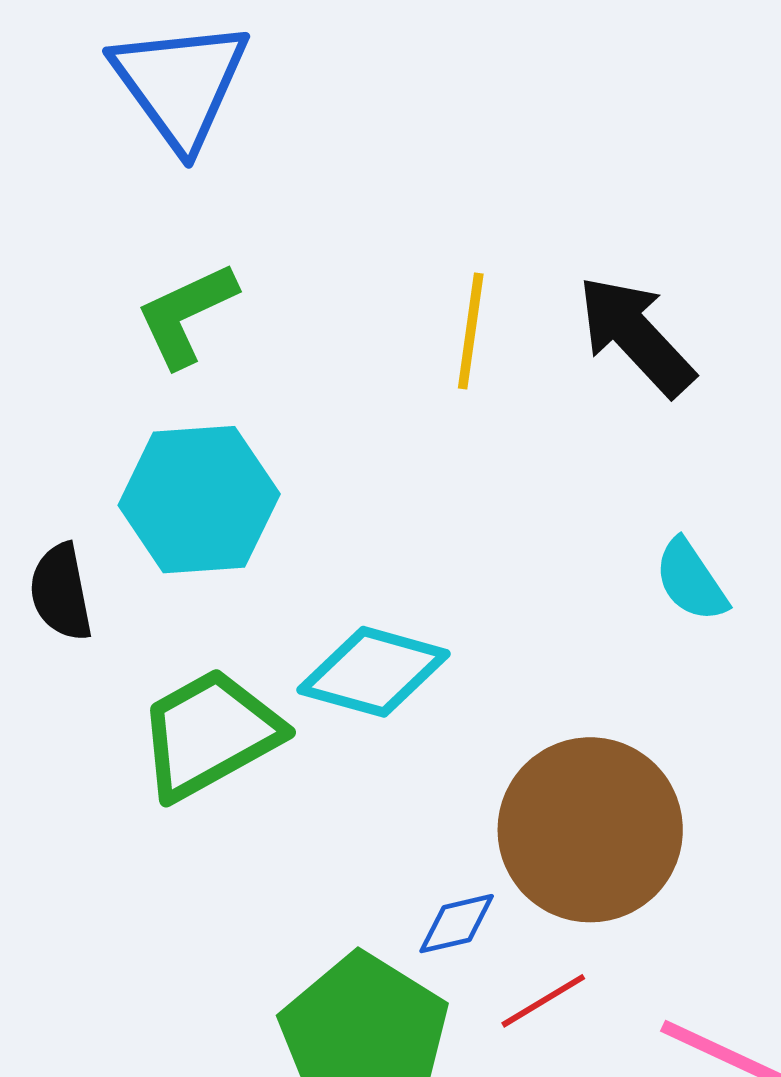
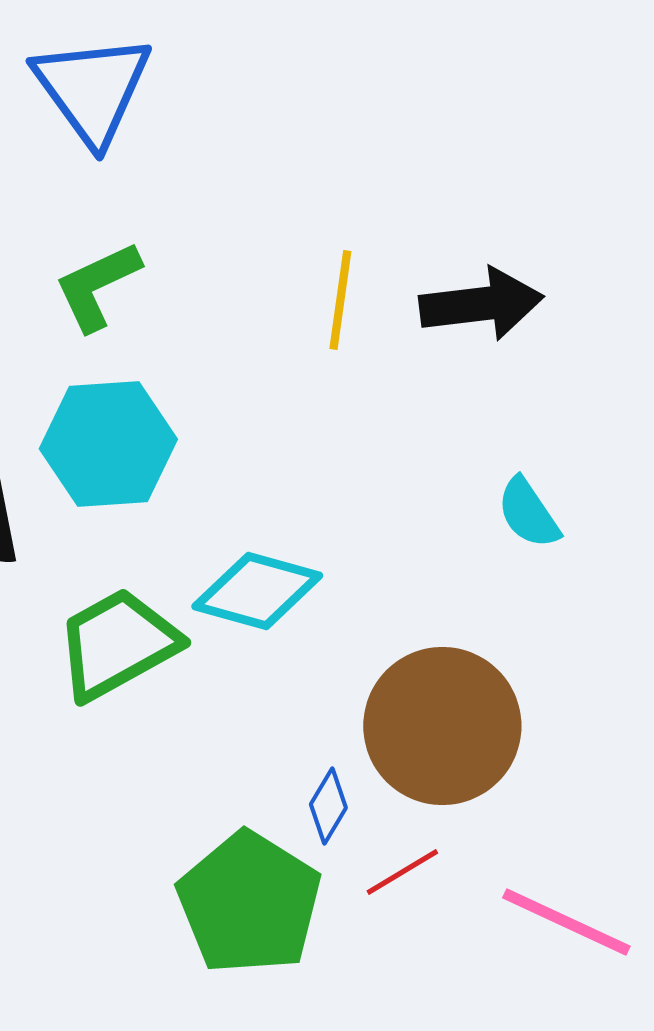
black arrow: (636, 336) -> (481, 304), turned 126
blue diamond: (457, 924) -> (328, 806), turned -46

